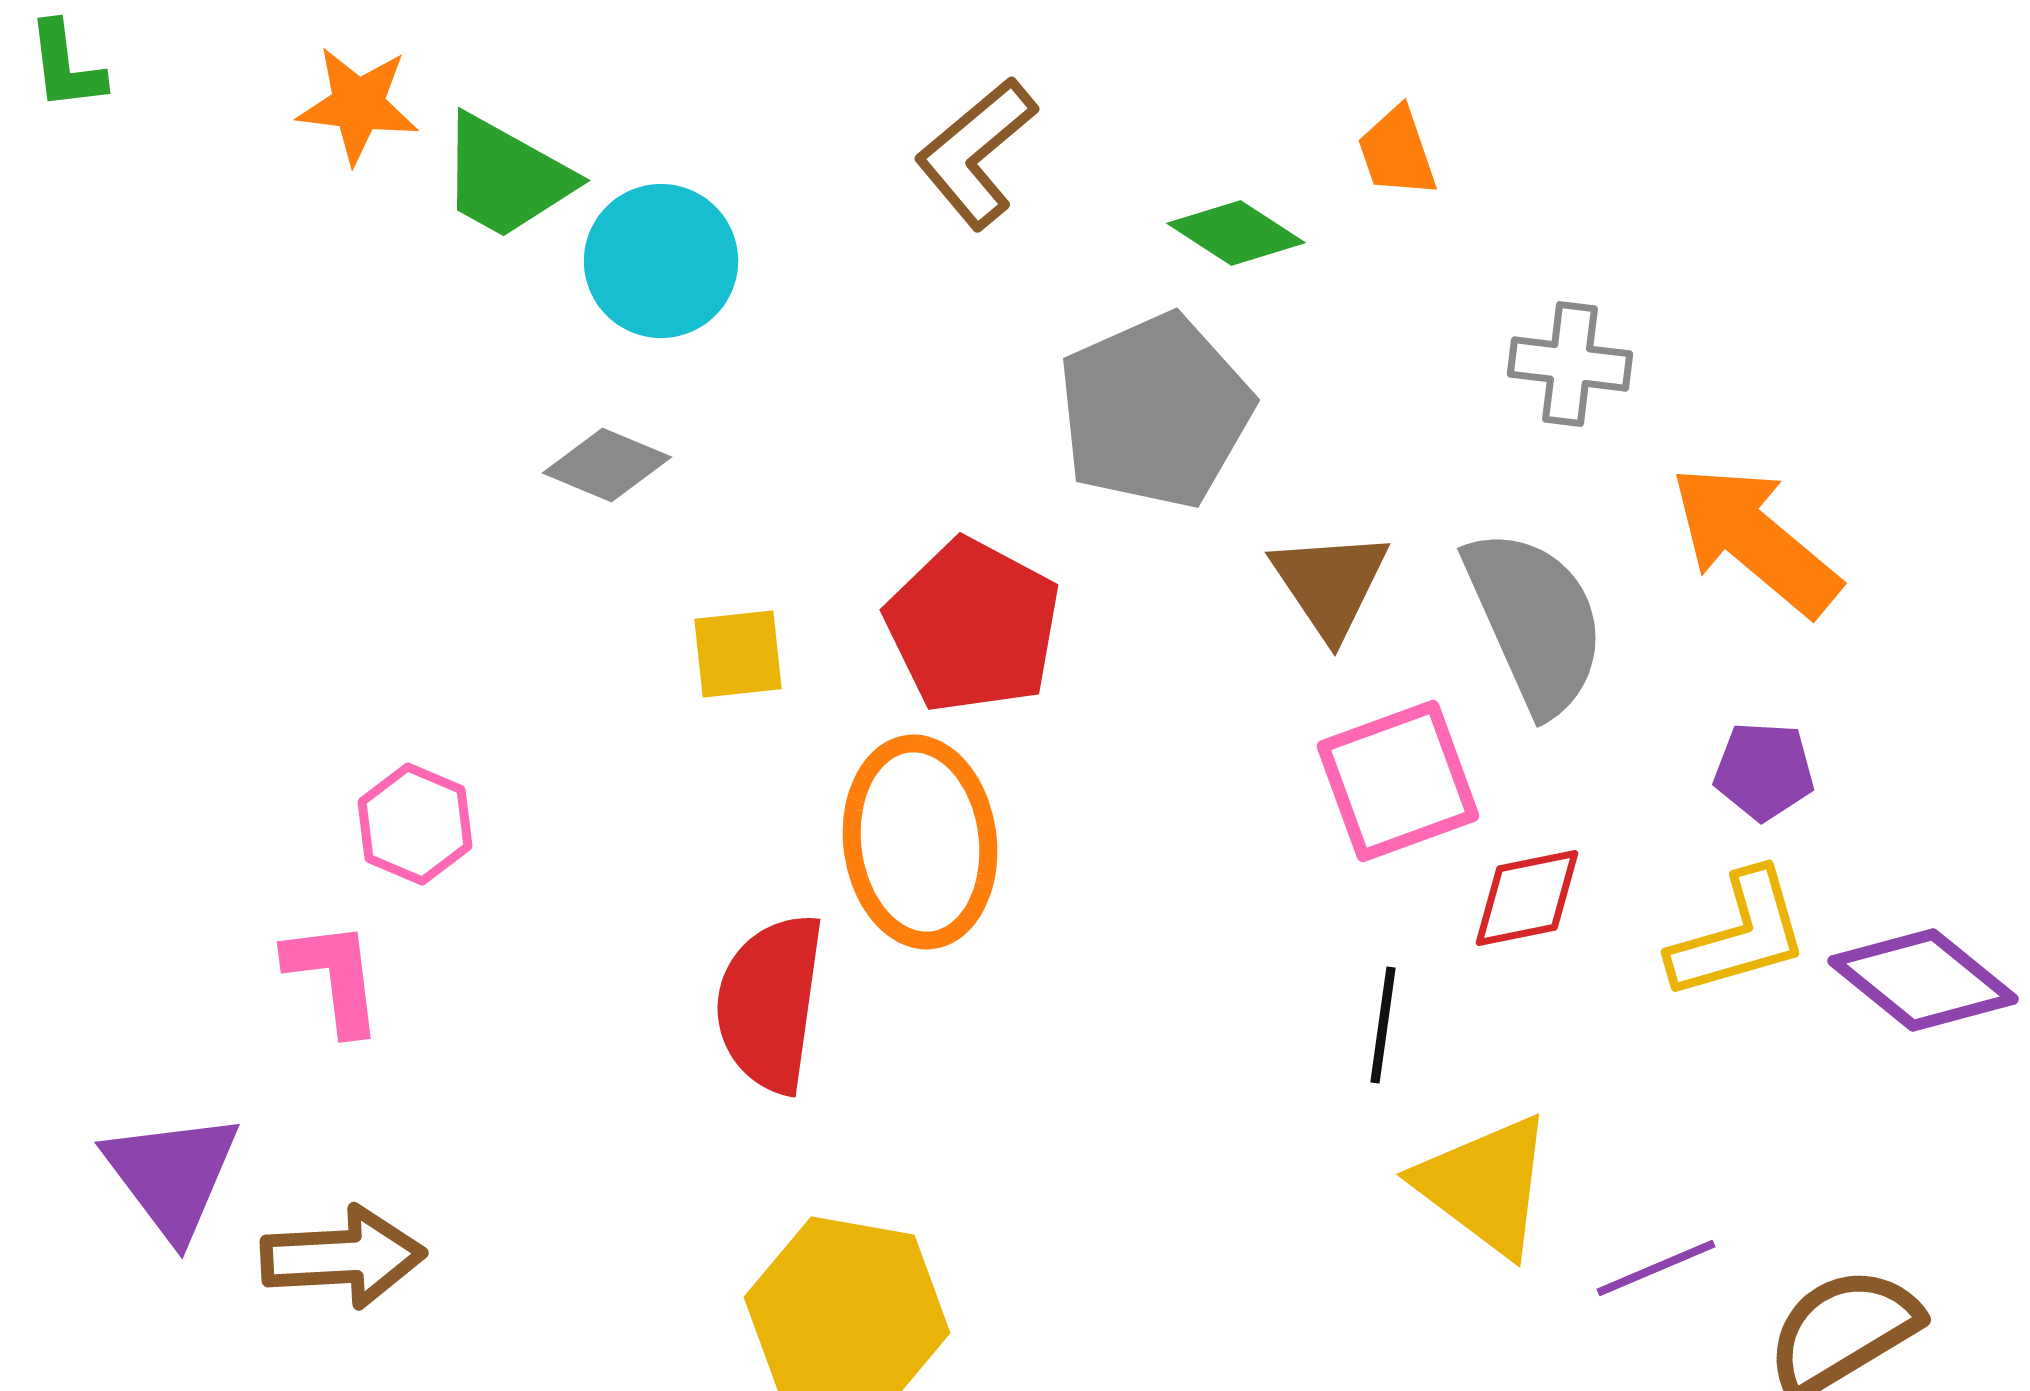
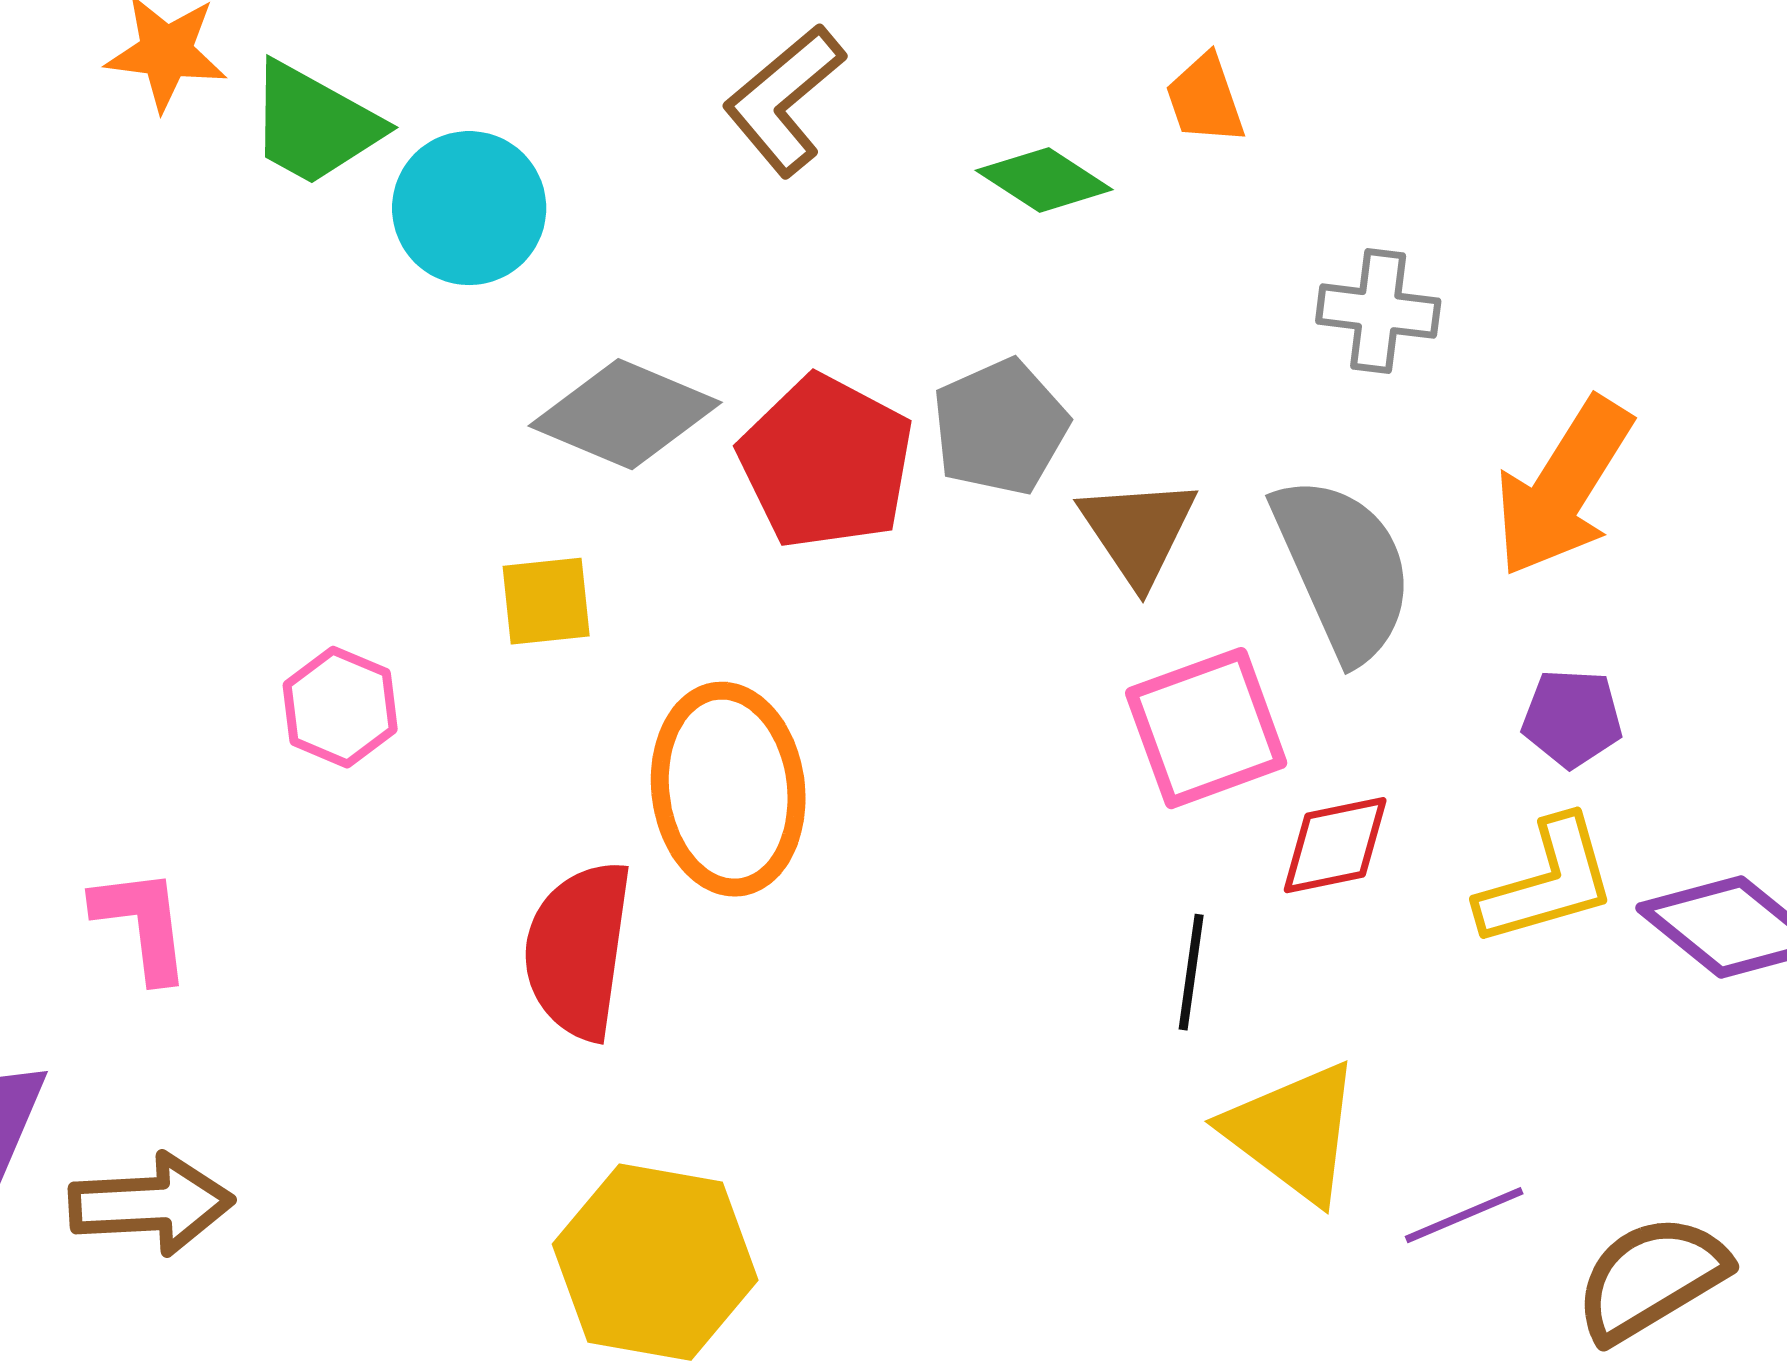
gray pentagon: (1155, 411) -> (1000, 427), moved, size x0.7
gray diamond: (607, 465) -> (625, 414), moved, size x1.5
orange arrow: (1755, 540) -> (1563, 487), turned -98
red pentagon: (973, 626) -> (826, 462), moved
pink hexagon: (415, 824) -> (340, 707), moved

